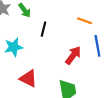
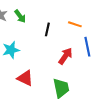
black line: (43, 29) -> (47, 29), moved

